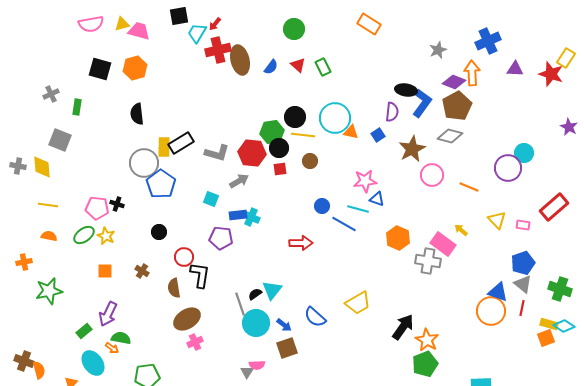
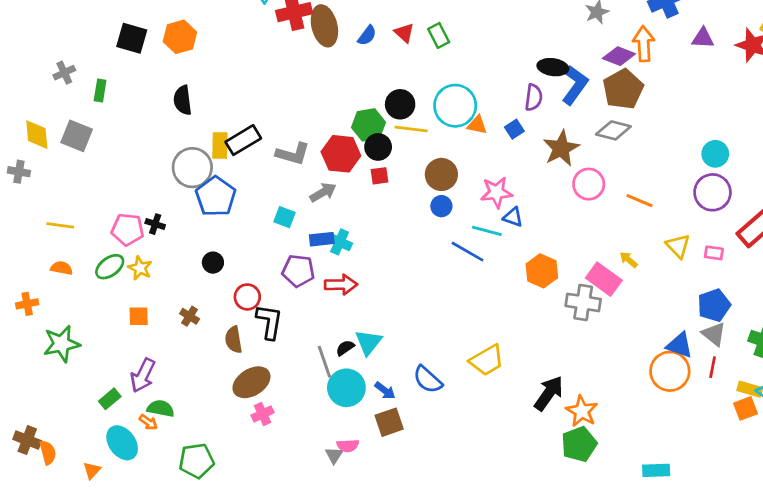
brown circle: (310, 161) -> (441, 174), moved, size x1.5
yellow diamond: (42, 167) -> (37, 135), moved
purple circle: (508, 168) -> (713, 192), moved
blue circle: (322, 206) -> (441, 206), moved
red arrow: (301, 243) -> (341, 285), moved

